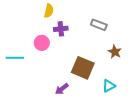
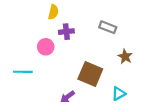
cyan line: (15, 58) -> (23, 72), moved

